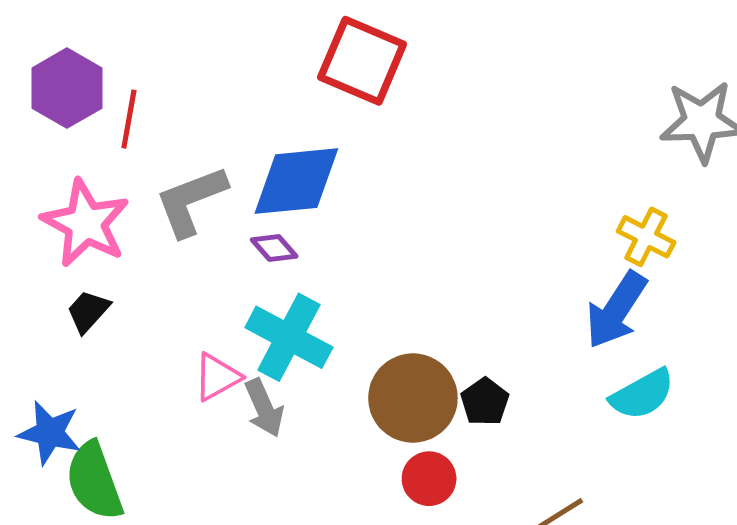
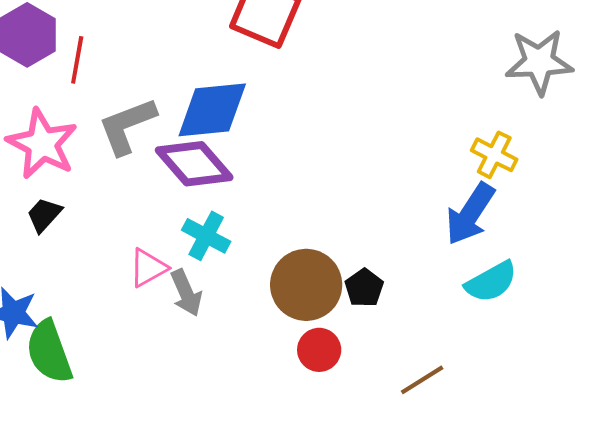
purple diamond: (274, 248) -> (194, 164), size x2.0
cyan cross: (289, 337) -> (206, 236), size x0.7

